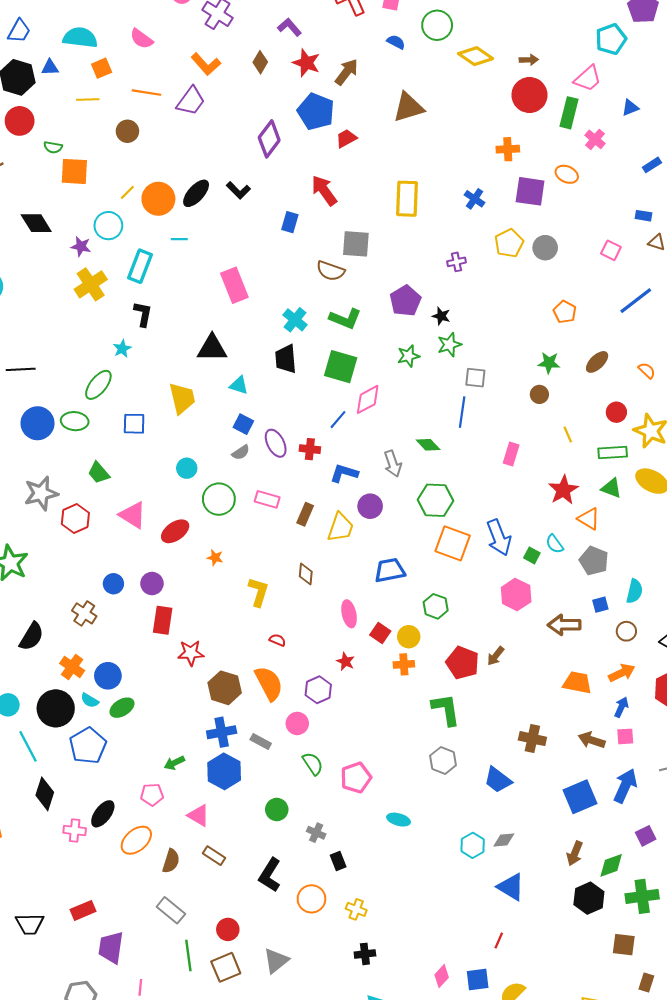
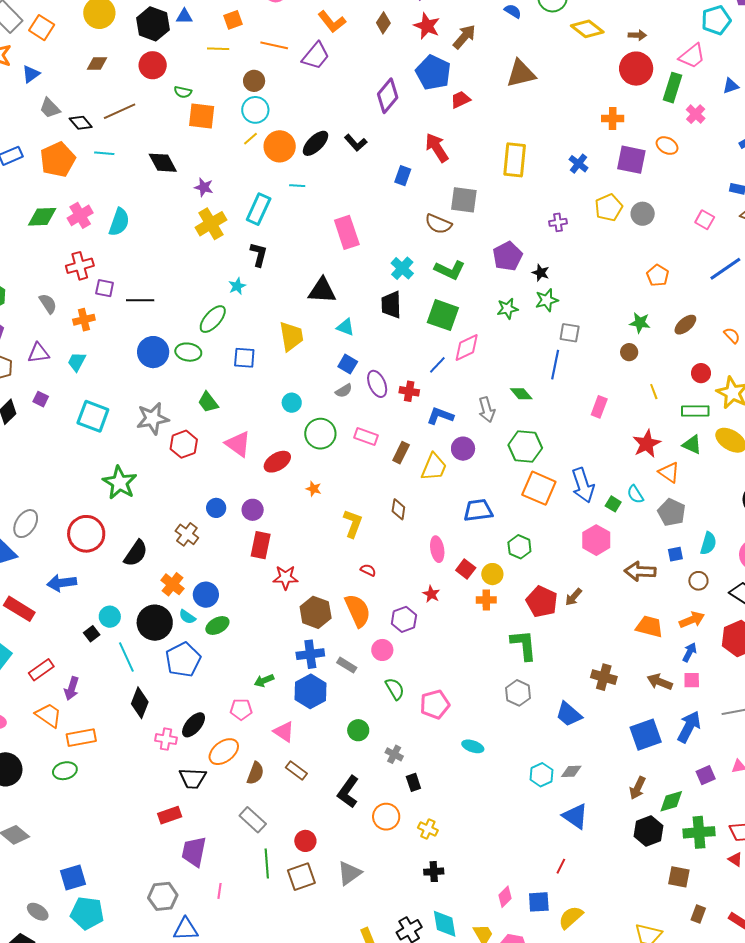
cyan circle: (108, 226) -> (255, 110), moved
black trapezoid: (30, 924) -> (193, 778), moved

